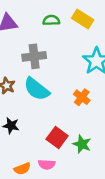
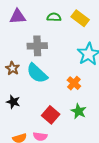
green star: (82, 144) -> (79, 111), moved

